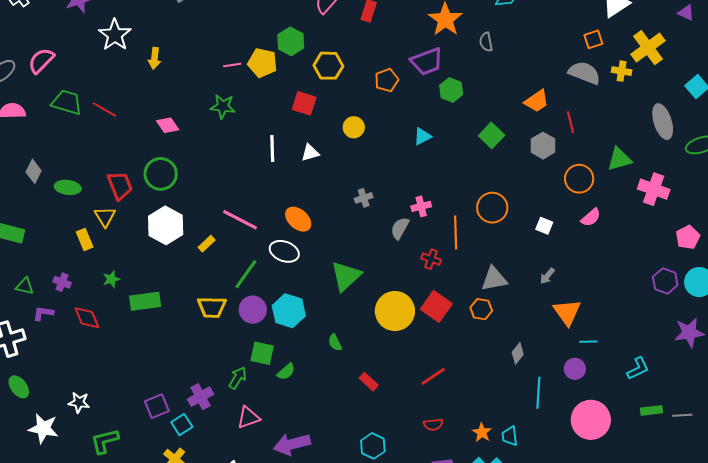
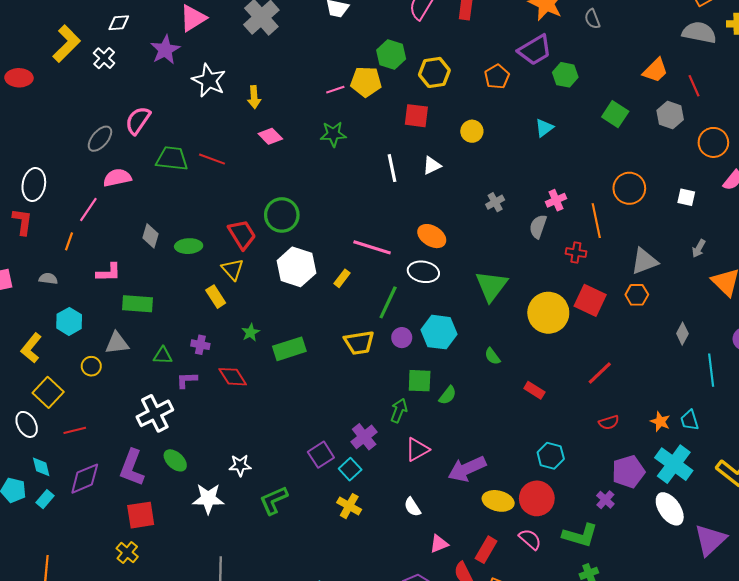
pink diamond: (168, 125) -> (270, 136), moved
purple circle: (253, 310) -> (402, 338), size x0.7

